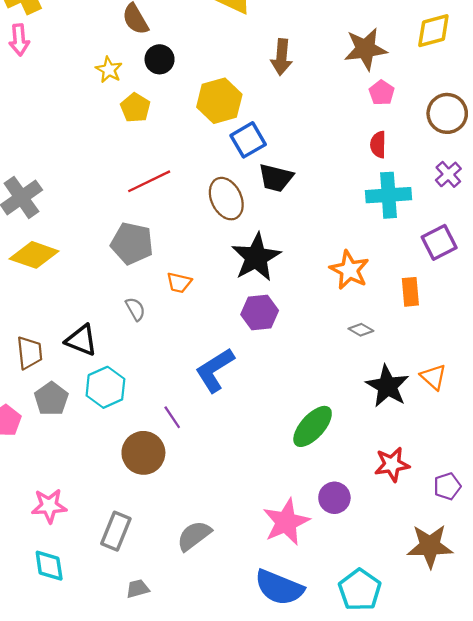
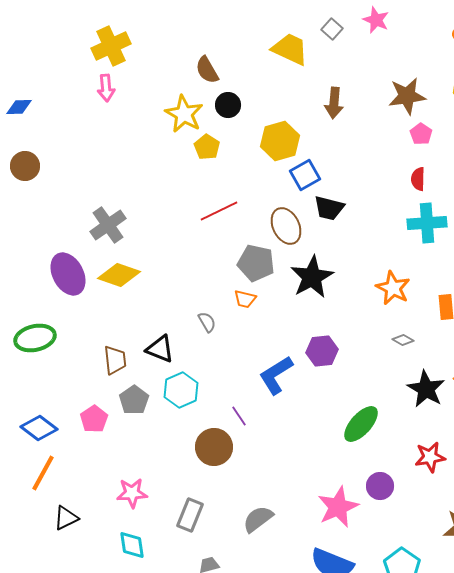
yellow star: (109, 70) -> (184, 114), size x1.6
gray pentagon: (132, 243) -> (256, 263), moved
purple hexagon: (260, 313) -> (322, 351), moved

